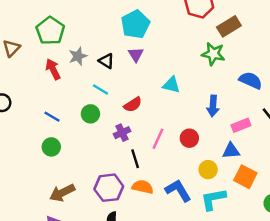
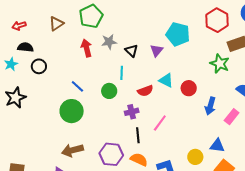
cyan pentagon: (135, 24) -> (178, 34), moved, turned 30
cyan triangle: (171, 85) -> (166, 80), moved
cyan line: (101, 90) -> (122, 73), turned 48
pink rectangle: (241, 125) -> (232, 117), moved, turned -42
red circle: (189, 138) -> (189, 88), moved
green circle: (51, 147) -> (72, 111), size x1.5

